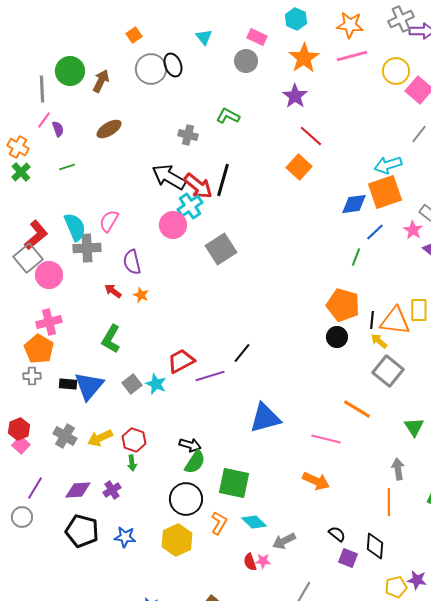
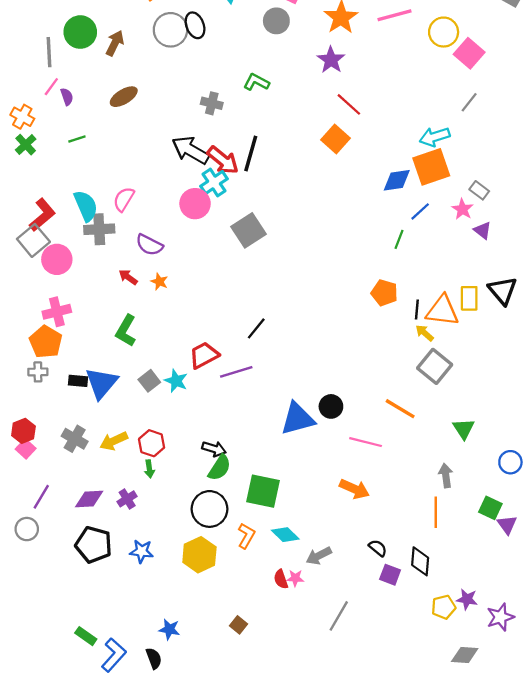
purple semicircle: (132, 262) -> (149, 245), turned -50
orange pentagon: (343, 305) -> (384, 293), size x0.7
black circle: (337, 337) -> (331, 406), moved
black line: (242, 353) -> (256, 328), moved

